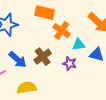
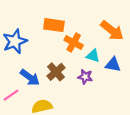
cyan triangle: (79, 45) -> (93, 56), turned 32

